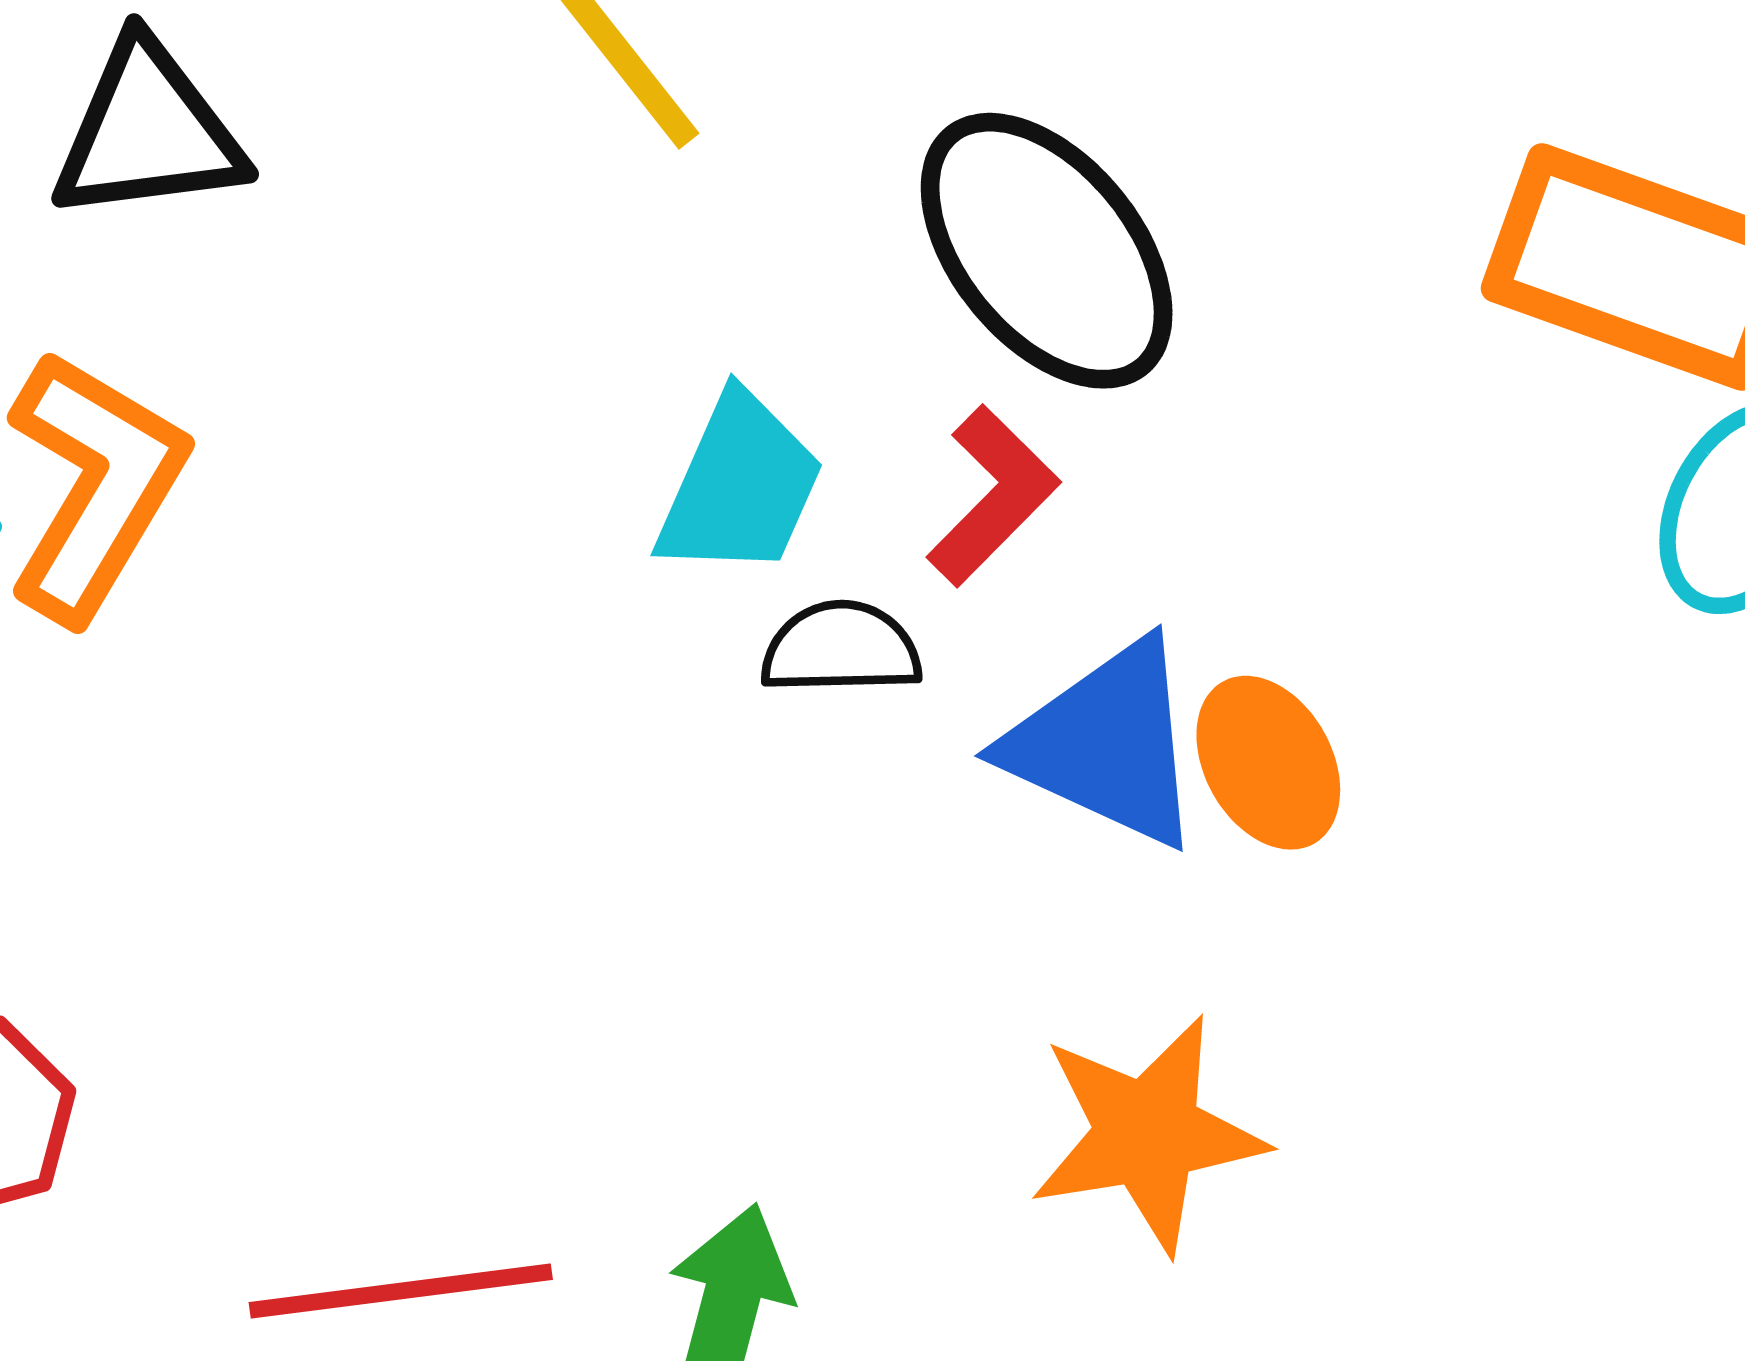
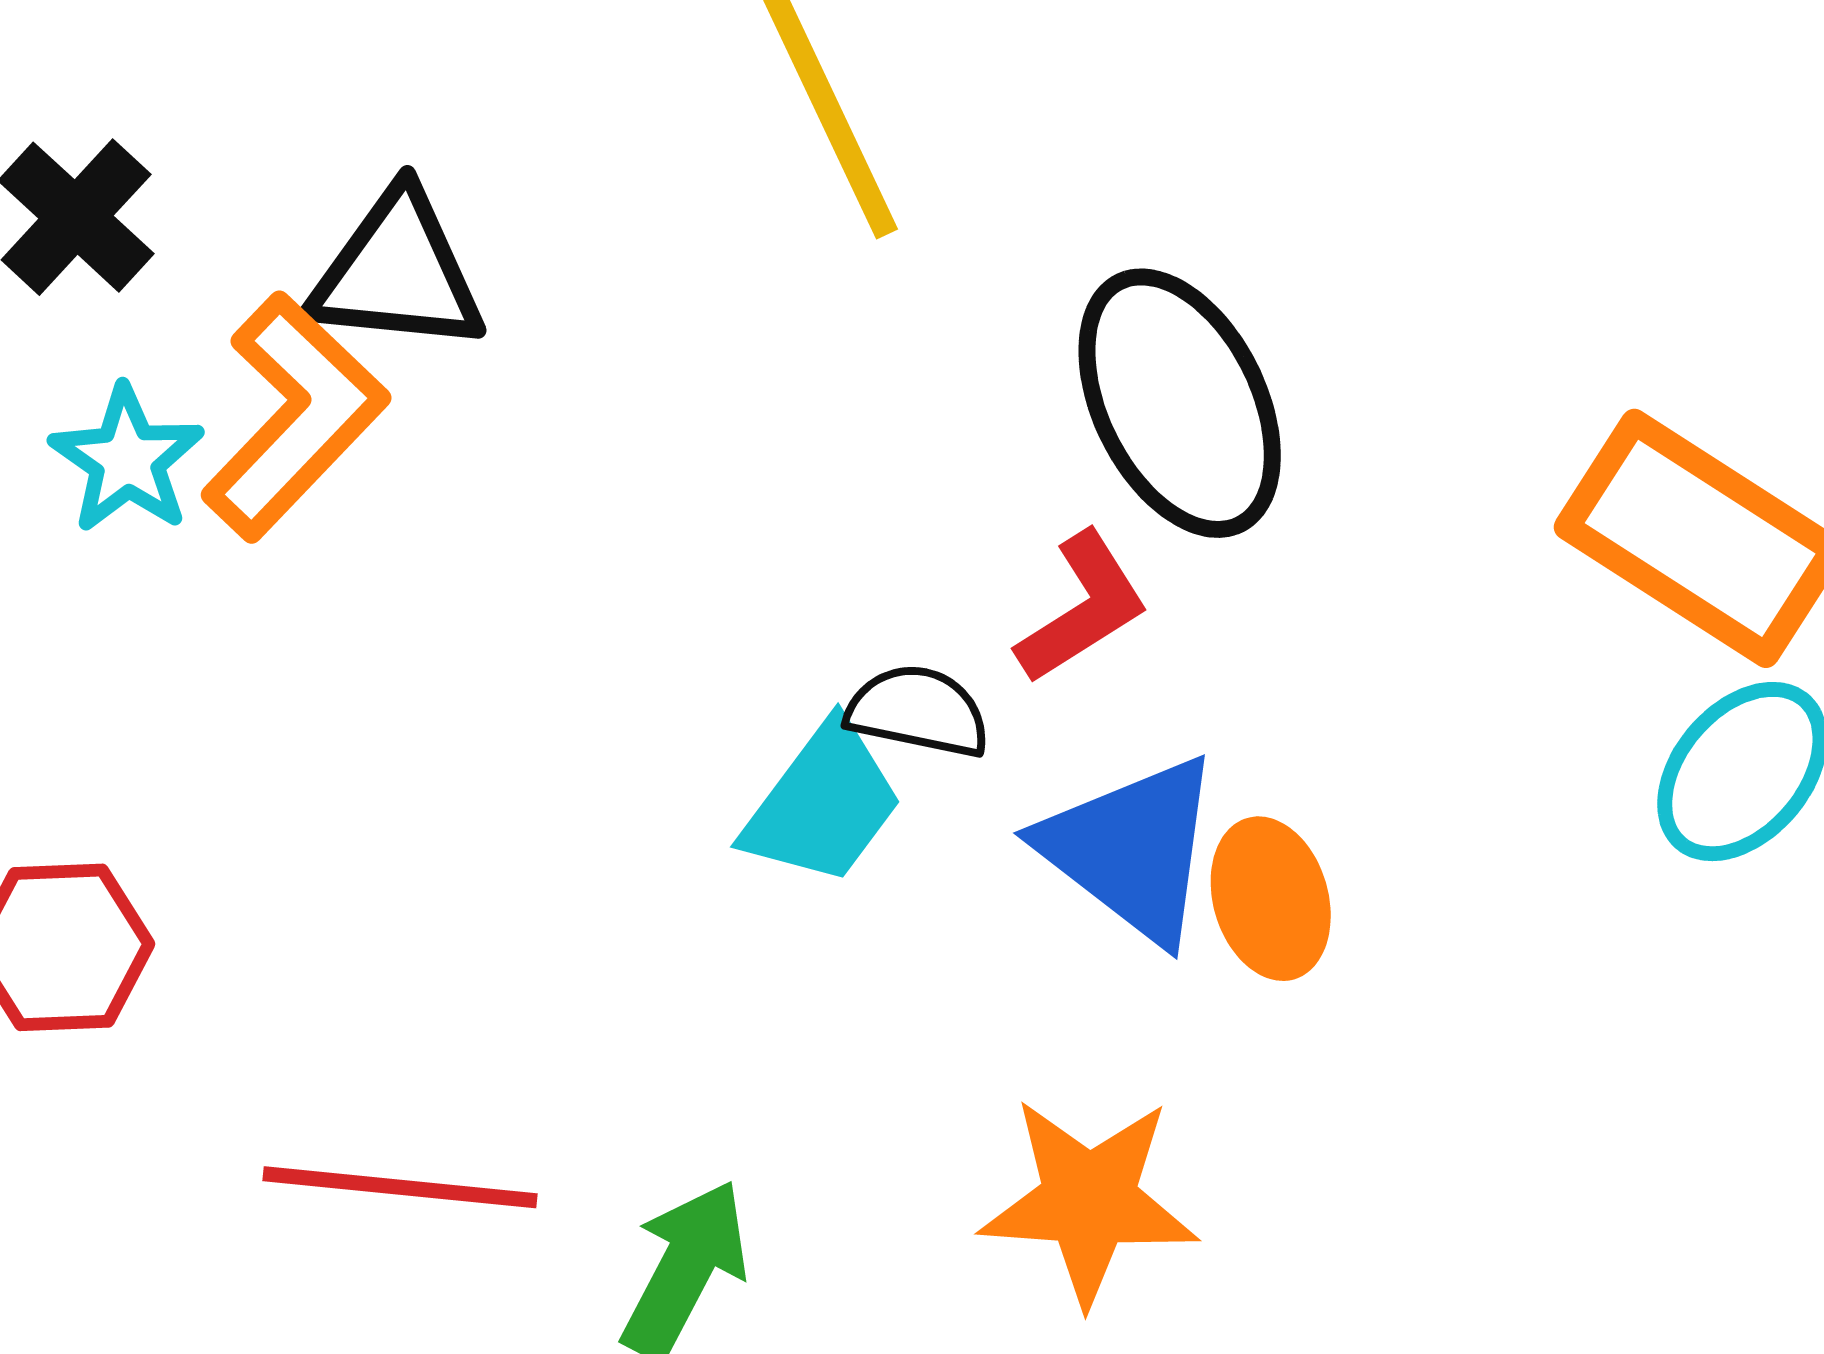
black triangle: (148, 132) -> (397, 272), moved
cyan trapezoid: (740, 486) -> (823, 804), moved

